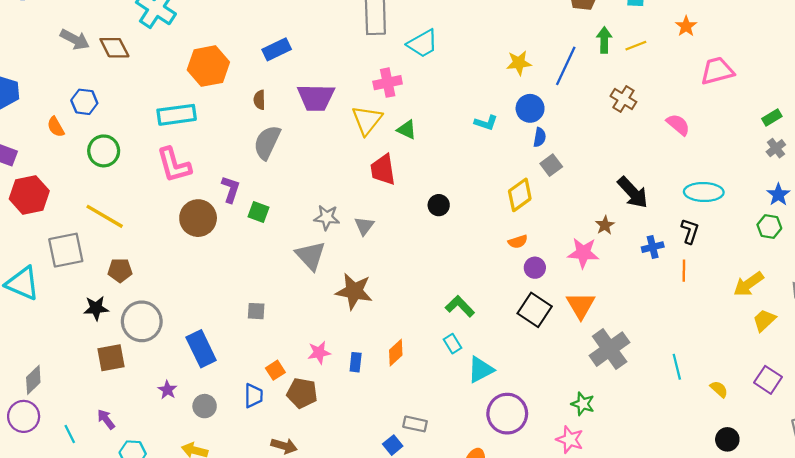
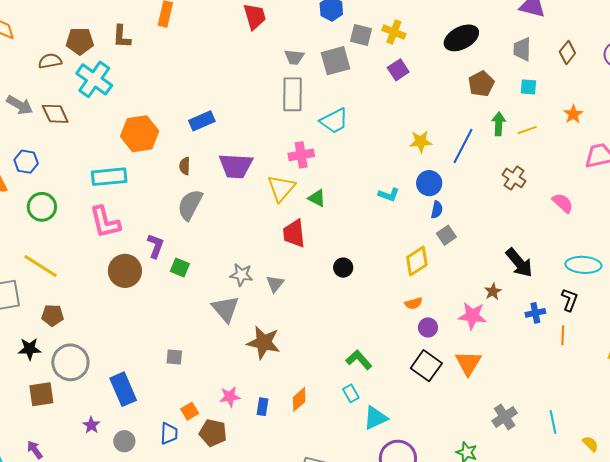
gray cross: (610, 349) -> (505, 417), moved, size x0.7

